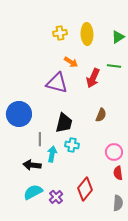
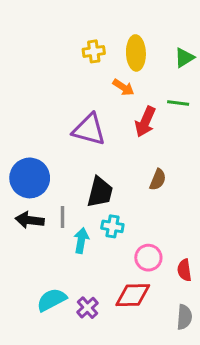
orange arrow: (71, 62) -> (123, 87), moved
pink circle: (114, 152) -> (148, 258), moved
black arrow: (32, 165) -> (30, 220), moved
red diamond: (85, 189) -> (133, 295), turned 50

